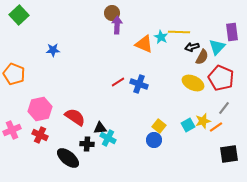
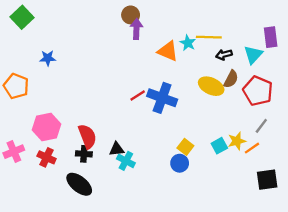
blue star: (53, 50) -> (48, 58), moved
brown semicircle: (202, 57) -> (231, 79), moved
yellow ellipse: (193, 83) -> (211, 86), moved
blue cross: (139, 84) -> (162, 98), size x1.4
red semicircle: (75, 117) -> (87, 136), turned 35
black cross: (87, 144) -> (84, 154), moved

